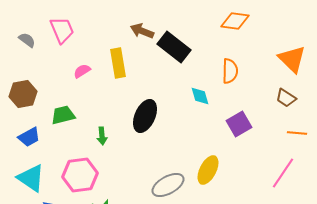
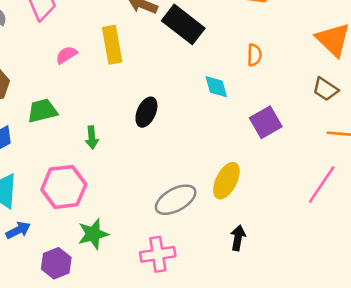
orange semicircle: (230, 71) -> (254, 55), size x0.7
black ellipse: (145, 116) -> (146, 112), size x0.7

